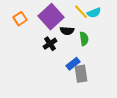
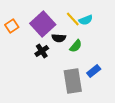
green semicircle: (84, 39) -> (76, 46), turned 48
blue rectangle: (73, 64) -> (94, 71), moved
gray rectangle: (81, 74) -> (73, 81), size x1.4

